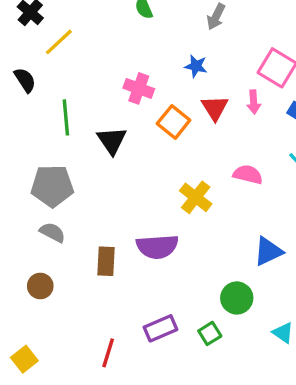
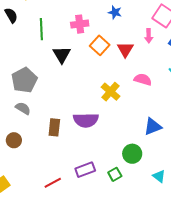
pink cross: (139, 88) -> (80, 24), turned -30
red triangle: (215, 108) -> (125, 49), moved
green line: (66, 117) -> (41, 29), moved
gray pentagon: (52, 186) -> (24, 80), turned -30
red line: (108, 353) -> (53, 183), turned 42

